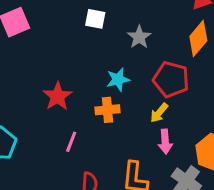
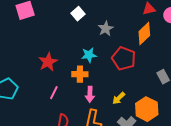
white square: (95, 19) -> (78, 14), turned 32
yellow arrow: (159, 113) -> (119, 98), moved
pink arrow: (165, 142) -> (90, 94), moved

